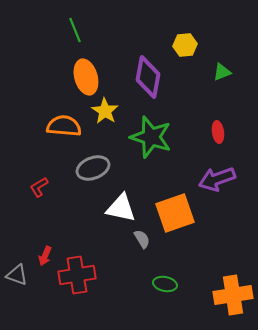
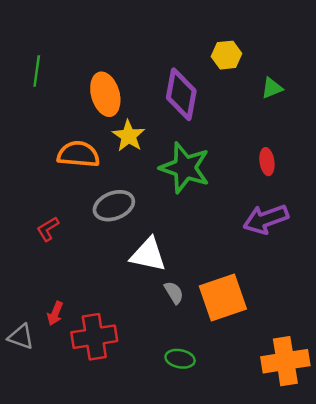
green line: (75, 30) -> (37, 71), moved, turned 30
orange square: (175, 213) -> (223, 298), moved
green ellipse: (165, 284) -> (180, 359), moved

